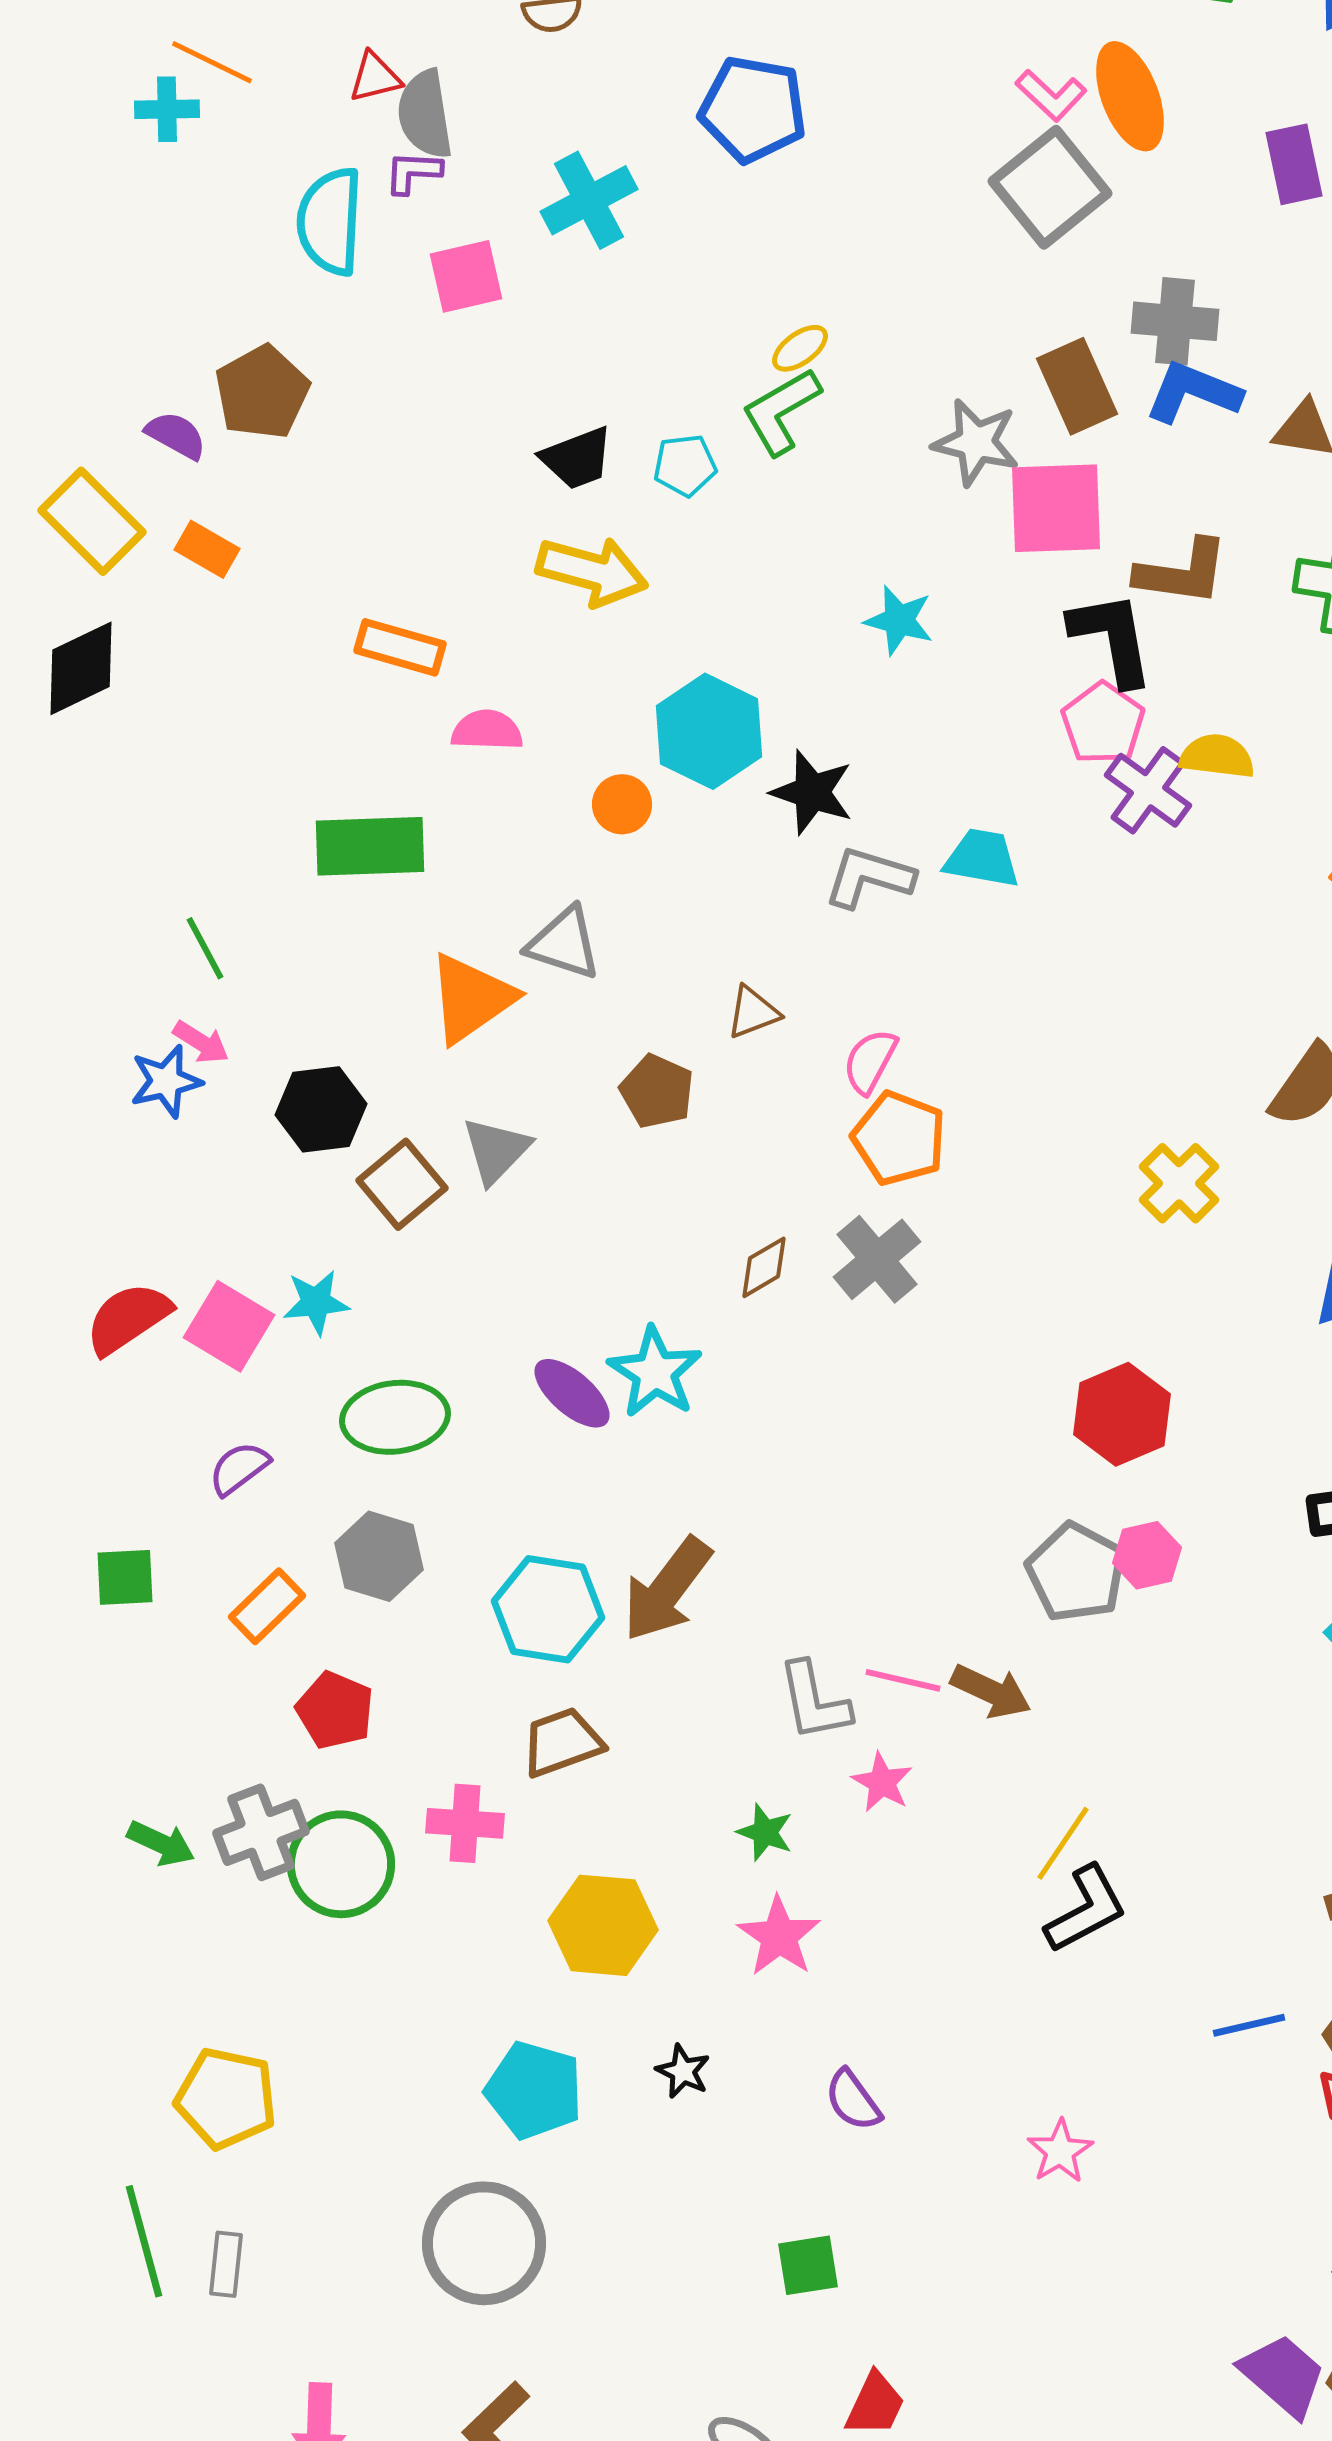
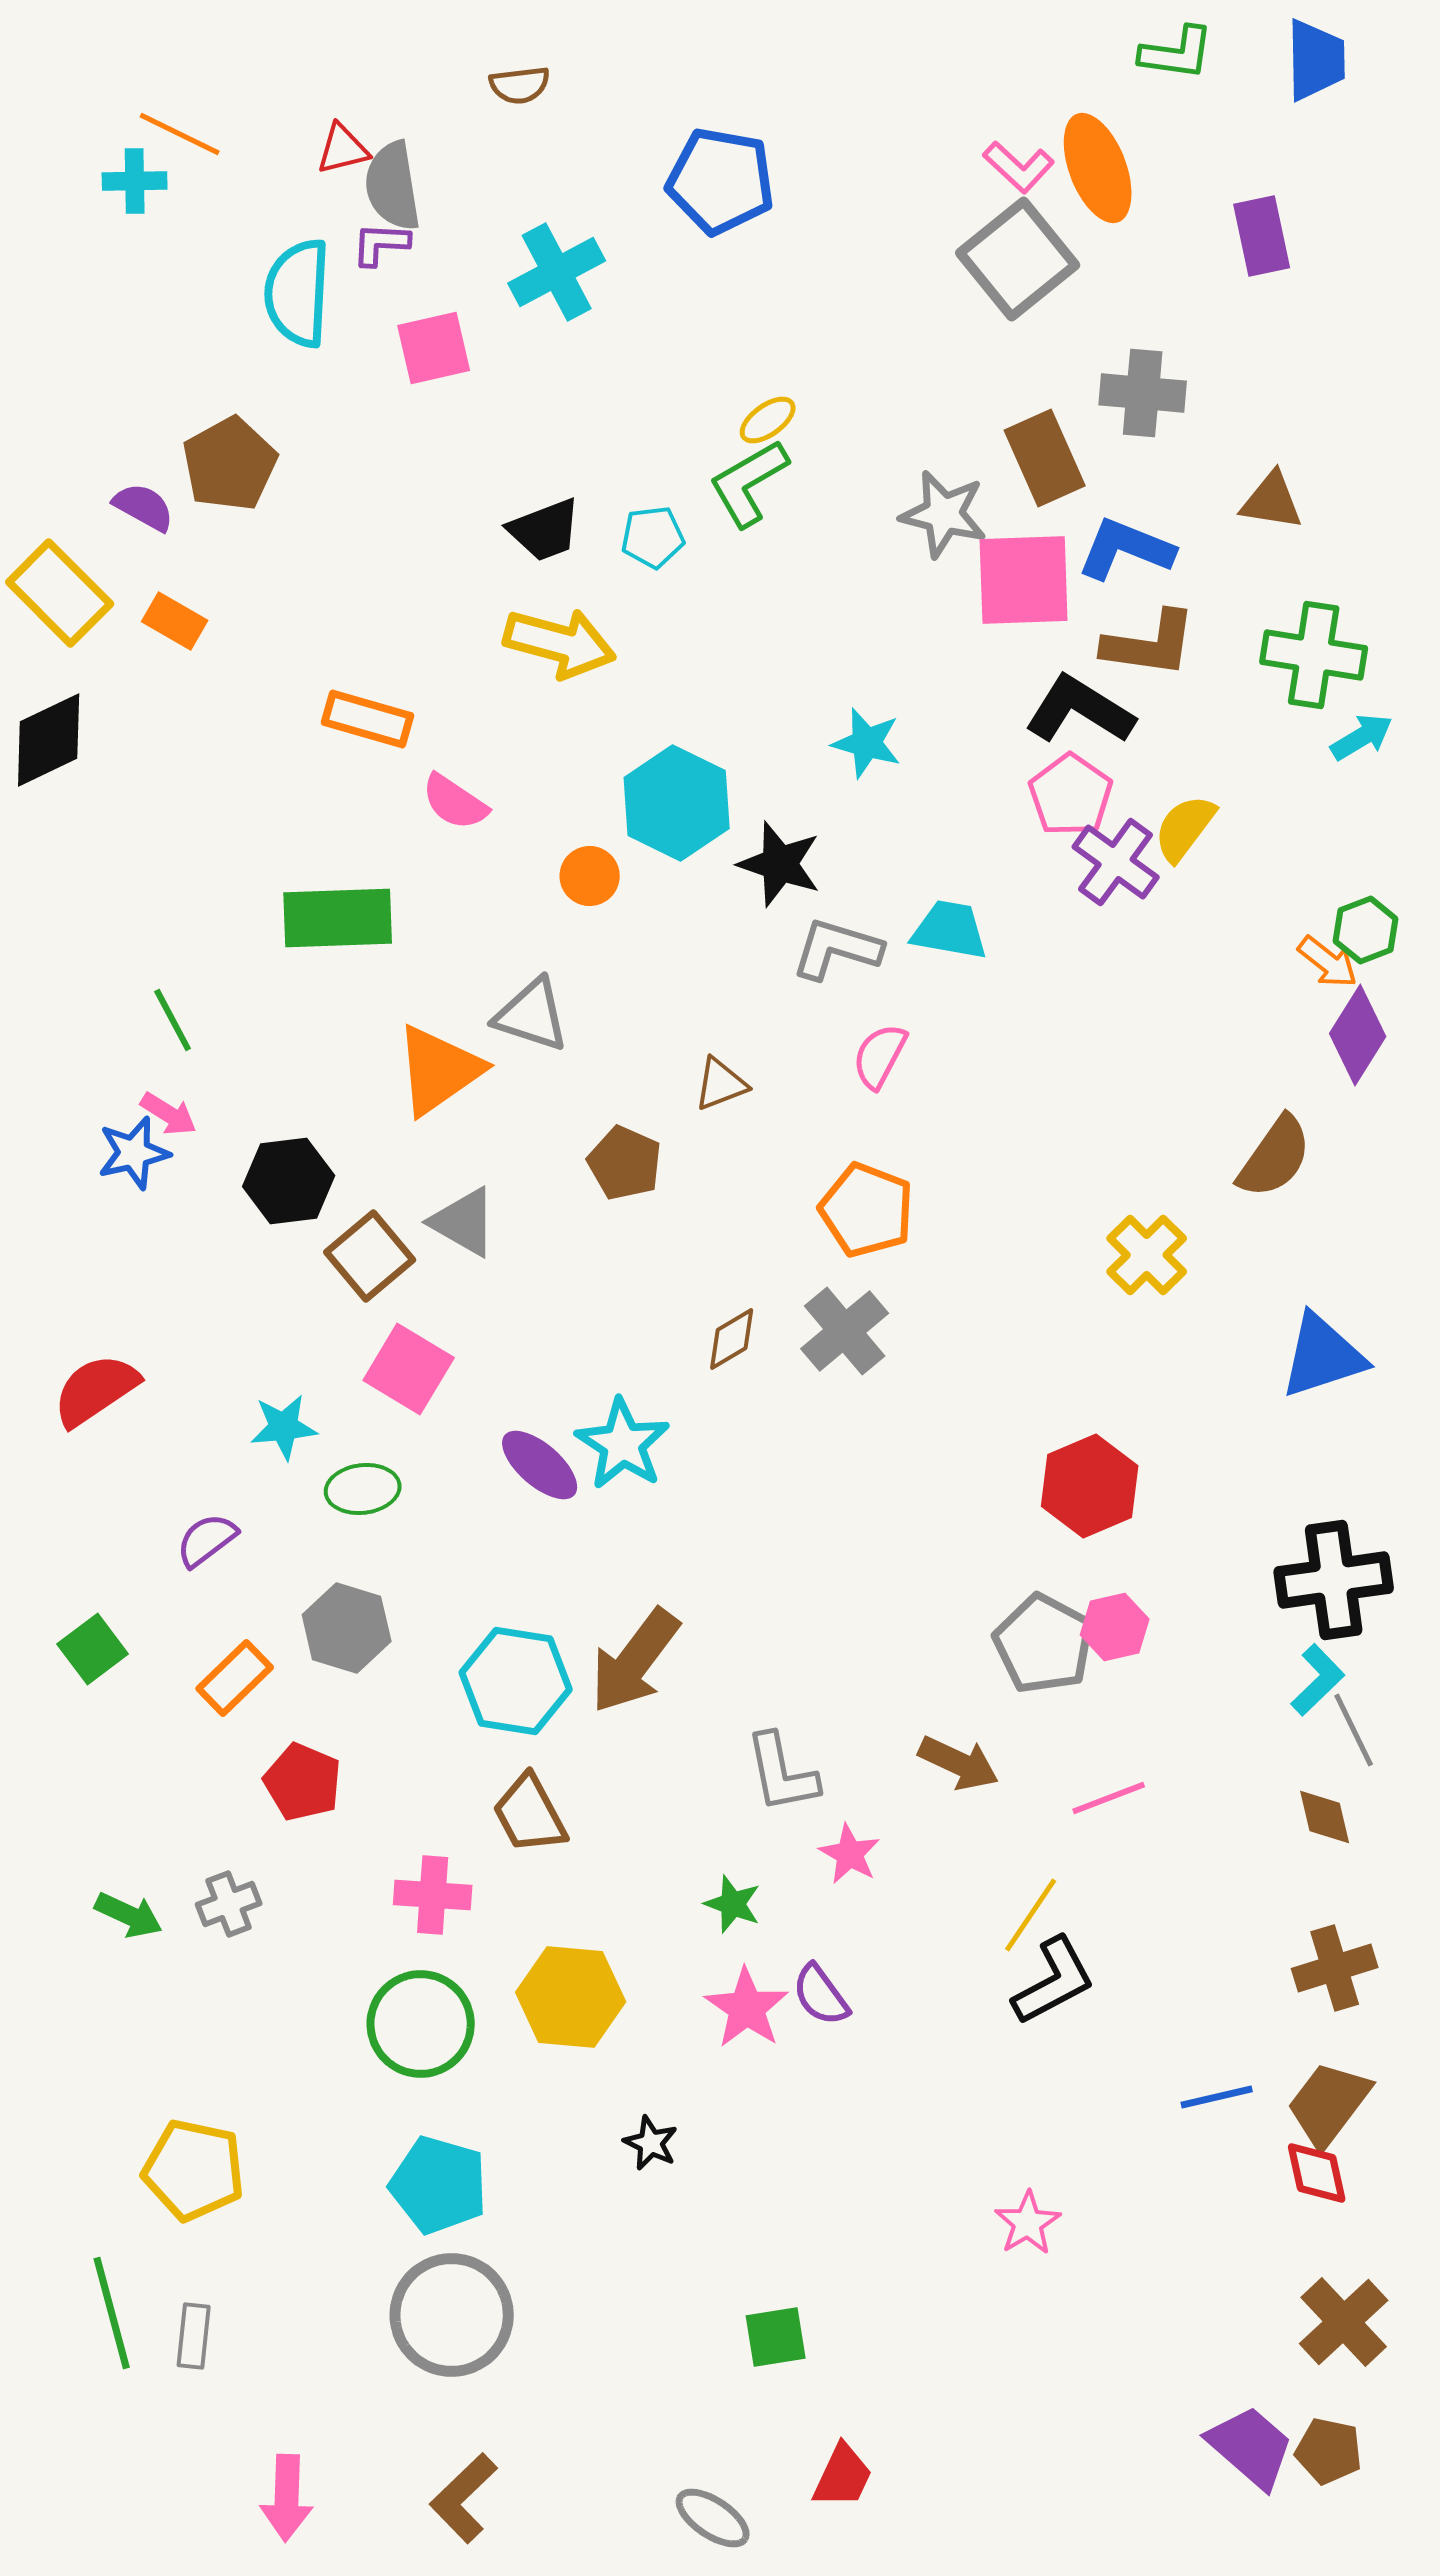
blue L-shape: (1193, 392) -> (1126, 549), moved
cyan star: (899, 620) -> (867, 743), moved
black L-shape: (1112, 638) -> (1080, 710), turned -48
pink semicircle: (487, 730) -> (455, 802), turned -148
yellow semicircle: (1217, 756) -> (1185, 828), turned -60
pink semicircle: (870, 1061) -> (880, 1056), moved
gray triangle: (496, 1150) -> (464, 1222), turned -44
cyan star: (316, 1302) -> (284, 1427), moved
pink square: (229, 1326) -> (409, 1369), moved
green ellipse: (395, 1417) -> (363, 1489), size x0.7
green square: (125, 1577) -> (93, 1649), turned -34
pink line: (903, 1680) -> (1109, 1798), moved, turned -34
brown trapezoid: (562, 1742) -> (530, 1814), turned -98
gray cross: (261, 1832) -> (229, 1904), size x0.7
green circle: (341, 1864) -> (421, 2024), moved
cyan pentagon: (534, 2090) -> (439, 2185), moved
purple semicircle: (853, 2100) -> (821, 1995), moved

